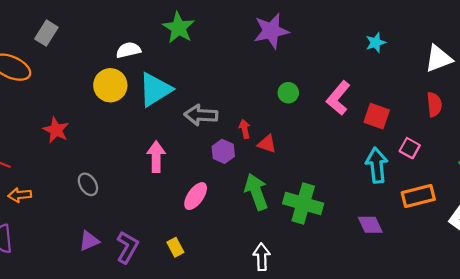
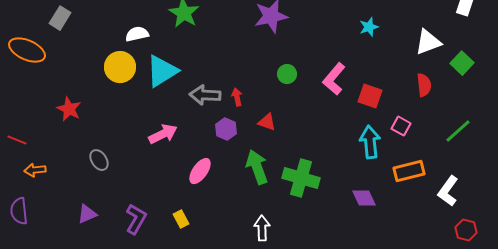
red arrow: (245, 129) -> (237, 97), moved
pink arrow: (156, 157) -> (163, 134), turned 64
purple triangle: (89, 241) -> (87, 214), moved

